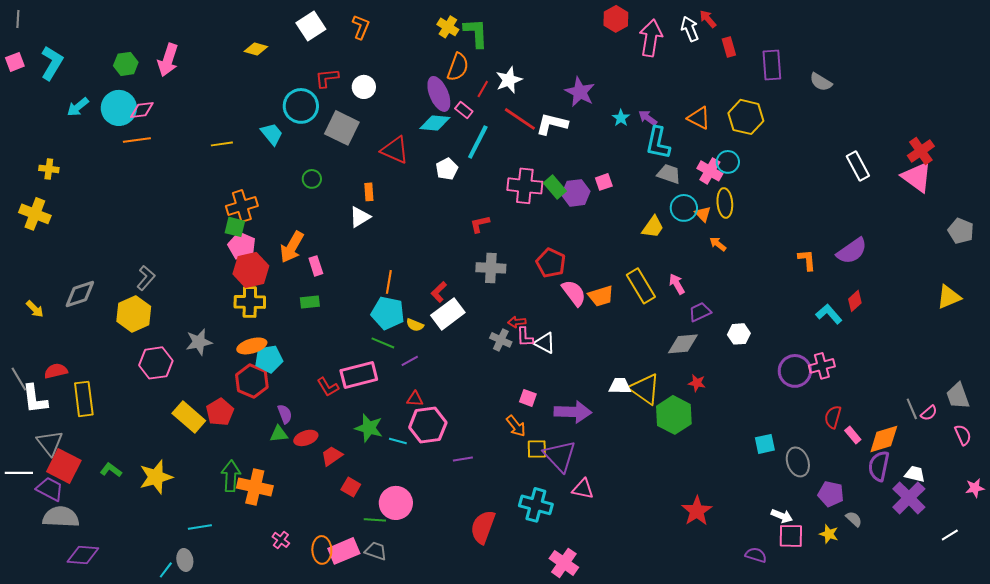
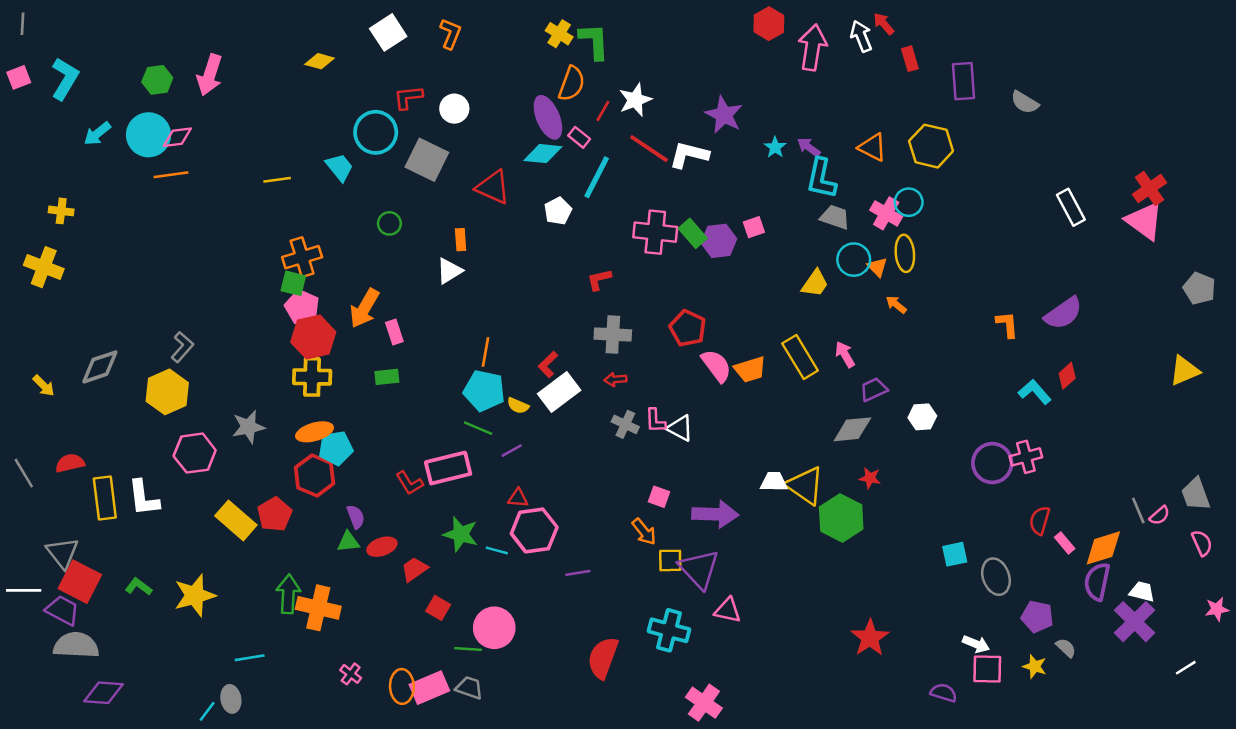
red arrow: (517, 322) -> (615, 379), moved
white L-shape: (35, 399) -> (144, 498), moved

